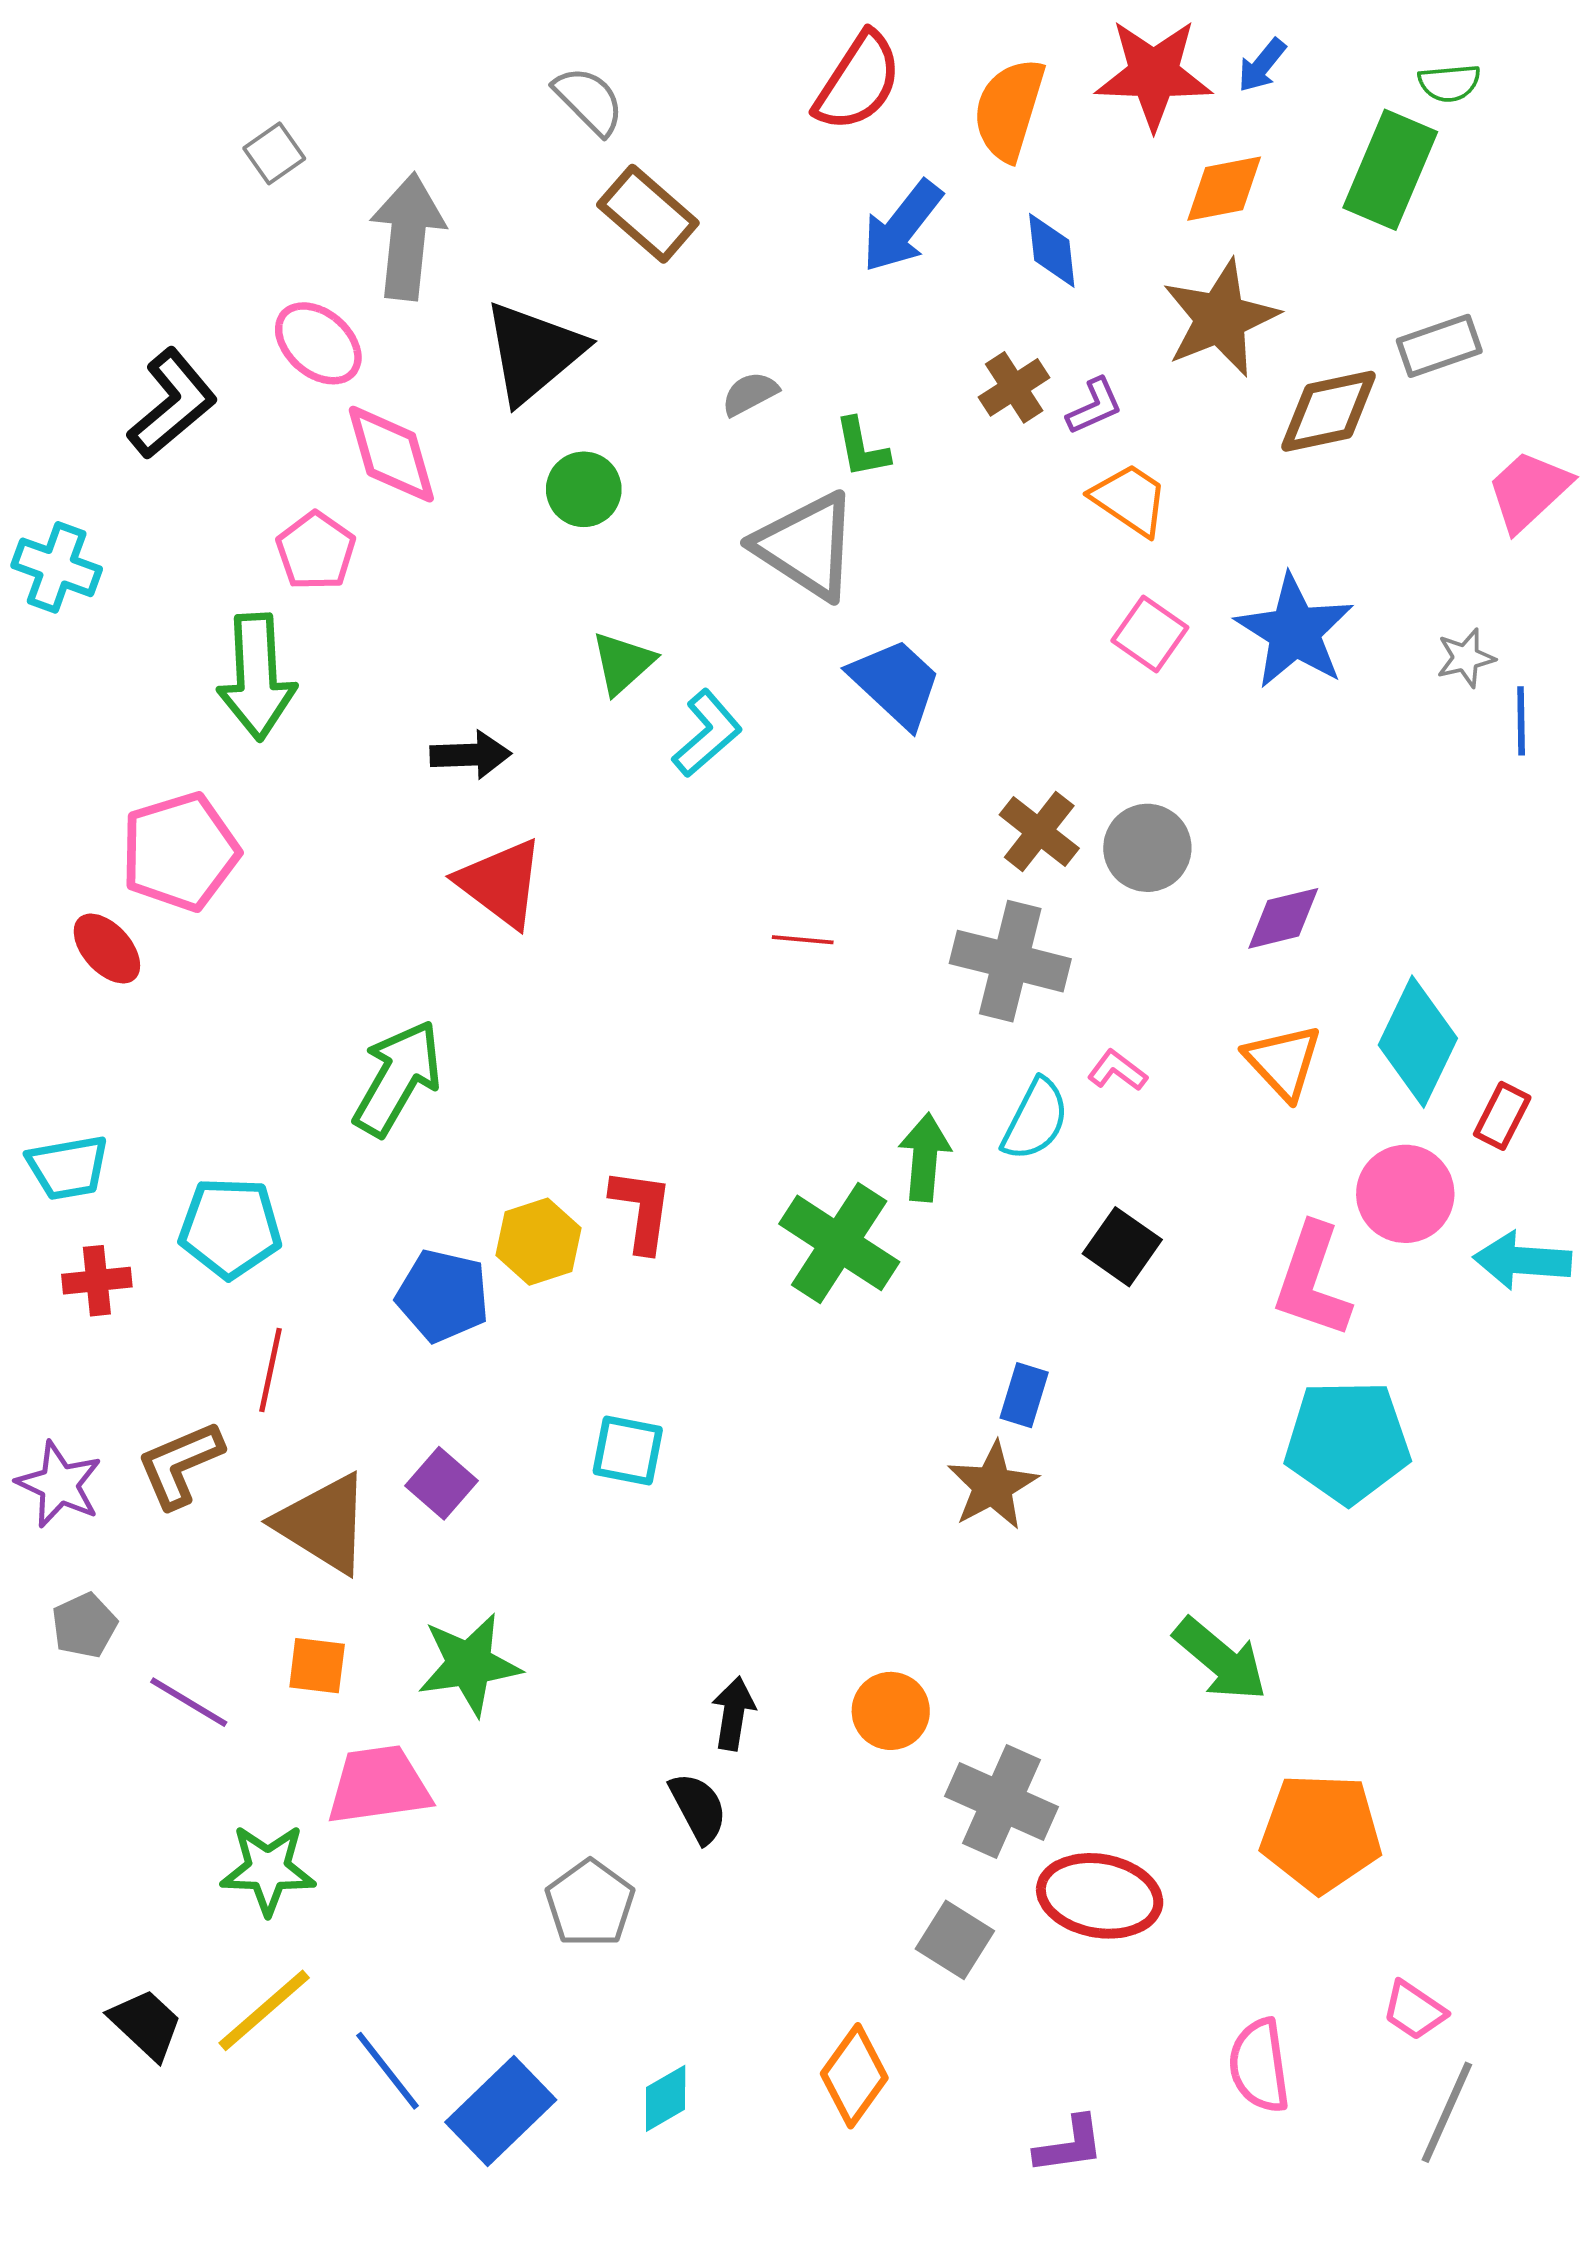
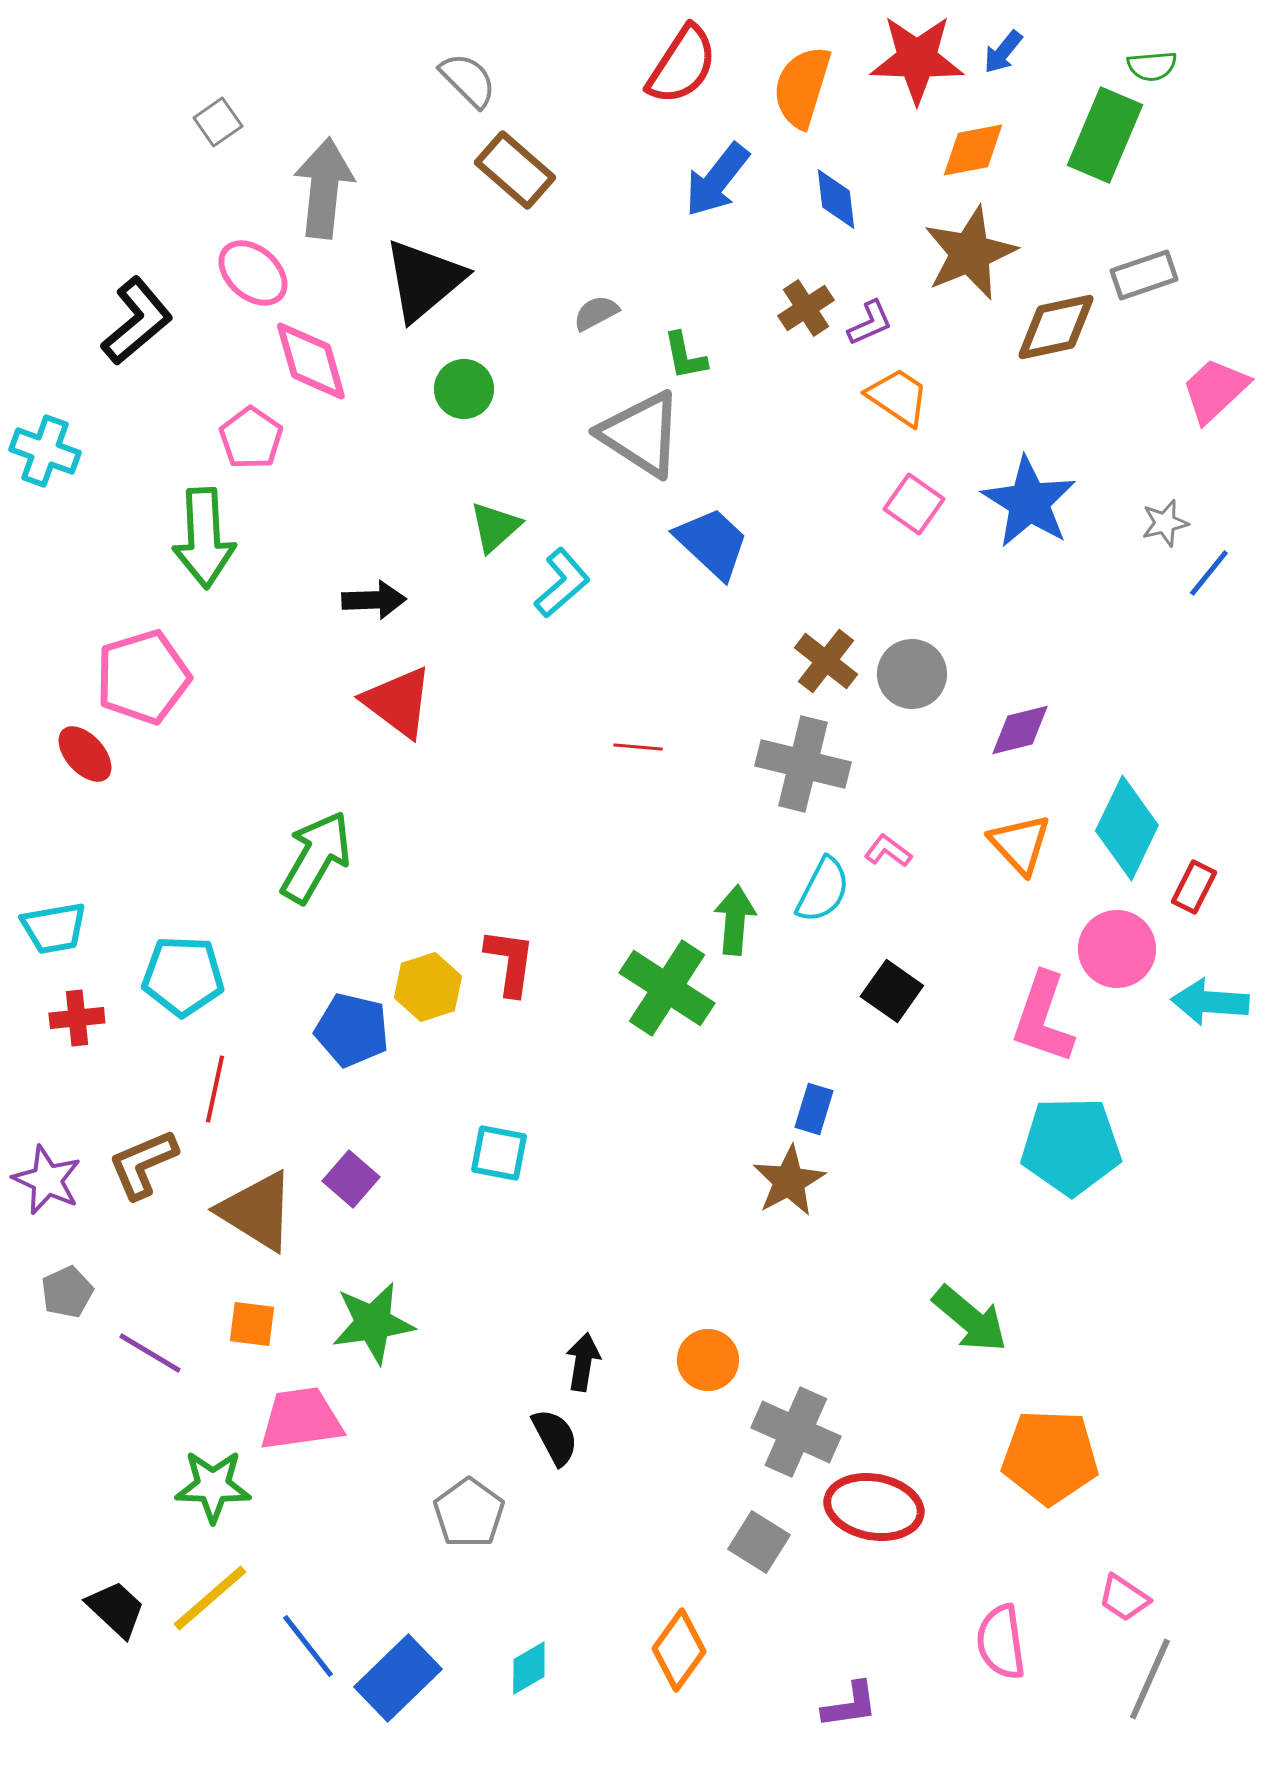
blue line: (1521, 721) -> (1209, 573), turned 40

